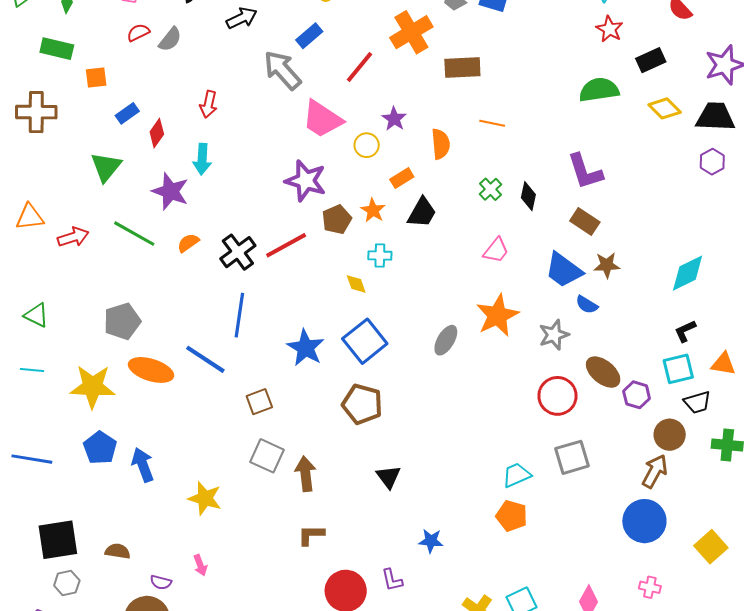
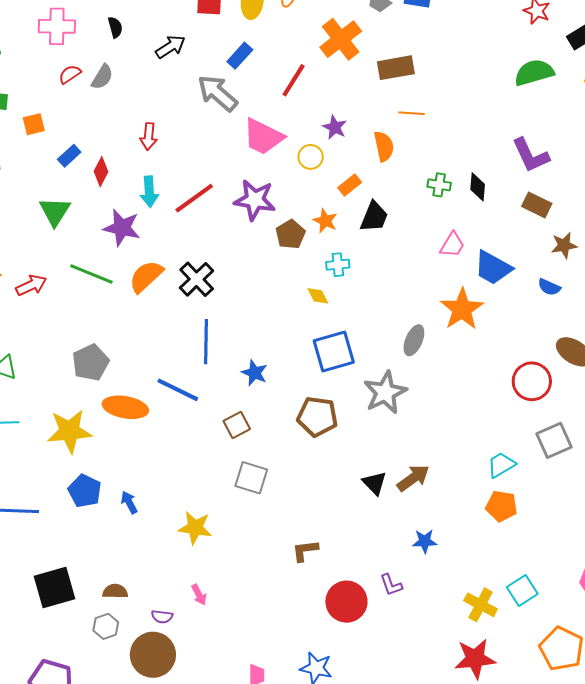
orange line: (492, 123) -> (412, 113), moved
green cross: (491, 189) -> (439, 185), turned -30
orange semicircle: (188, 243) -> (146, 276), size x1.6
red line: (286, 245) -> (194, 198), moved
blue trapezoid: (564, 270) -> (493, 268), moved
gray star: (554, 335) -> (385, 392), moved, size x1.4
blue square: (365, 341) -> (334, 352), turned 30
blue star: (306, 348) -> (254, 373), moved, size x0.7
brown pentagon: (362, 404) -> (317, 417), moved
blue arrow: (143, 465) -> (129, 502), size x0.7
brown arrow: (306, 474) -> (413, 478), moved, turned 68
gray hexagon: (67, 583) -> (106, 626), moved

